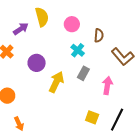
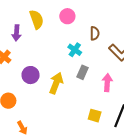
pink circle: (72, 24) -> (67, 16), moved
purple arrow: (21, 29) -> (16, 33), turned 133
purple circle: (37, 63) -> (31, 75), moved

